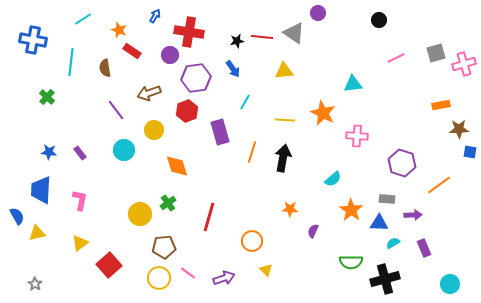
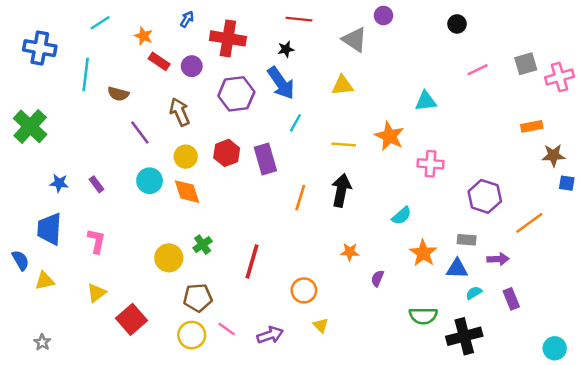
red line: (262, 37) -> (299, 19), moved
purple circle: (170, 55) -> (192, 66), moved
brown semicircle: (105, 68) -> (118, 94), moved, turned -66
blue arrow: (233, 69) -> (281, 83), size x1.6
brown arrow: (149, 93) -> (180, 112), turned 85
green cross: (47, 97) -> (30, 126), moved, size x1.8
red hexagon: (187, 111) -> (227, 153), moved
orange line: (252, 152) -> (300, 198), moved
orange diamond: (177, 166) -> (187, 192), moved
cyan circle: (450, 284) -> (555, 348), moved

